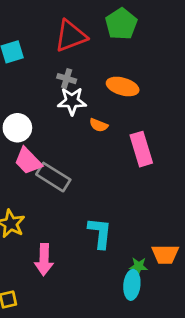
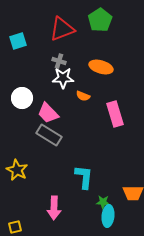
pink trapezoid: (28, 161) -> (48, 113), moved
pink arrow: (44, 260) -> (54, 208), moved
green star: (139, 266) -> (103, 202), moved

